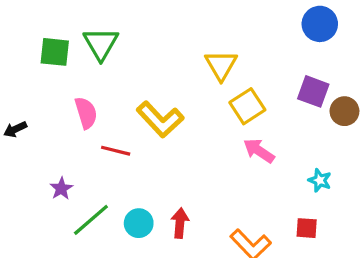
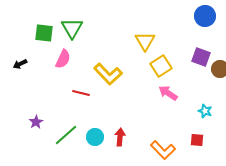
pink semicircle: (86, 113) -> (63, 59), moved, turned 42
black arrow: (15, 129) -> (20, 64), moved
purple star: (61, 189) -> (36, 122), moved

